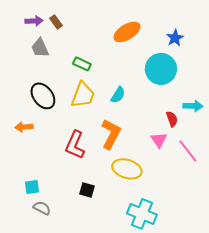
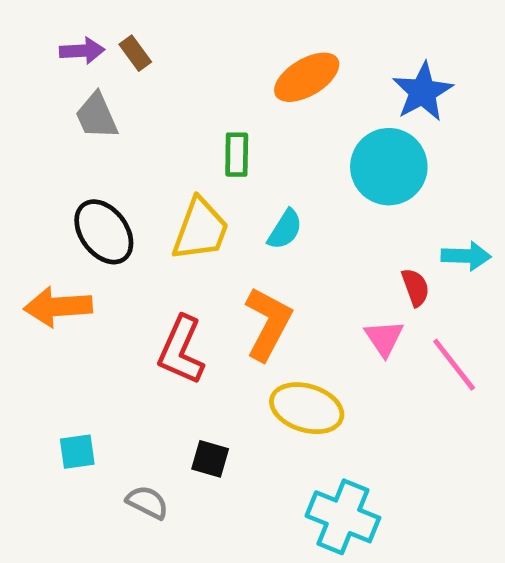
blue star: (175, 38) -> (423, 92), size x1.4
green rectangle: (82, 64) -> (237, 155), moved, turned 66
orange arrow: (24, 127) -> (58, 307), size x1.5
gray semicircle: (42, 208) -> (147, 502), moved

